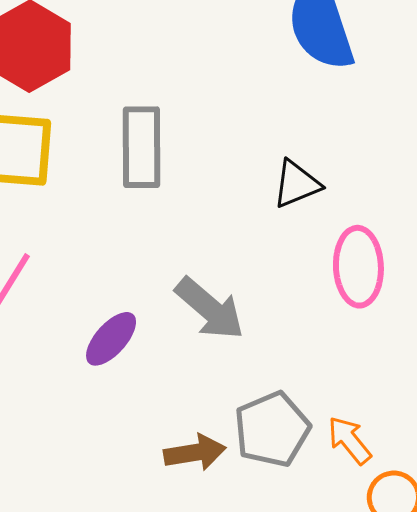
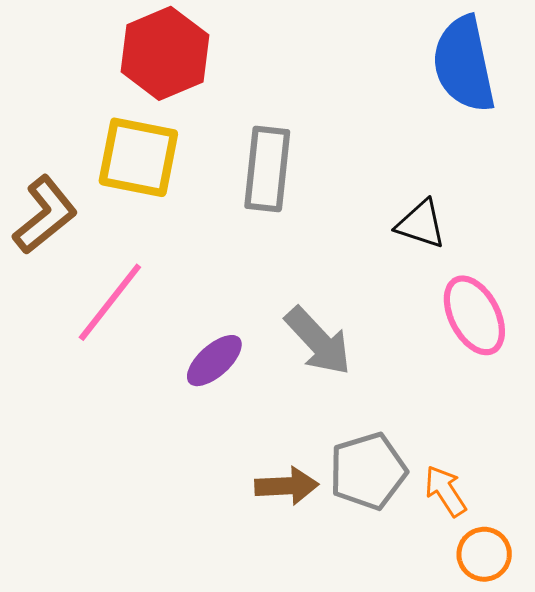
black triangle: (297, 184) -> (421, 224), turned 34
pink ellipse: (358, 267) -> (474, 315), turned -32

